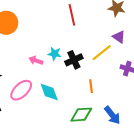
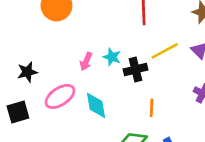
yellow line: (102, 53) -> (165, 51), moved
pink arrow: (36, 60) -> (86, 61), turned -96

